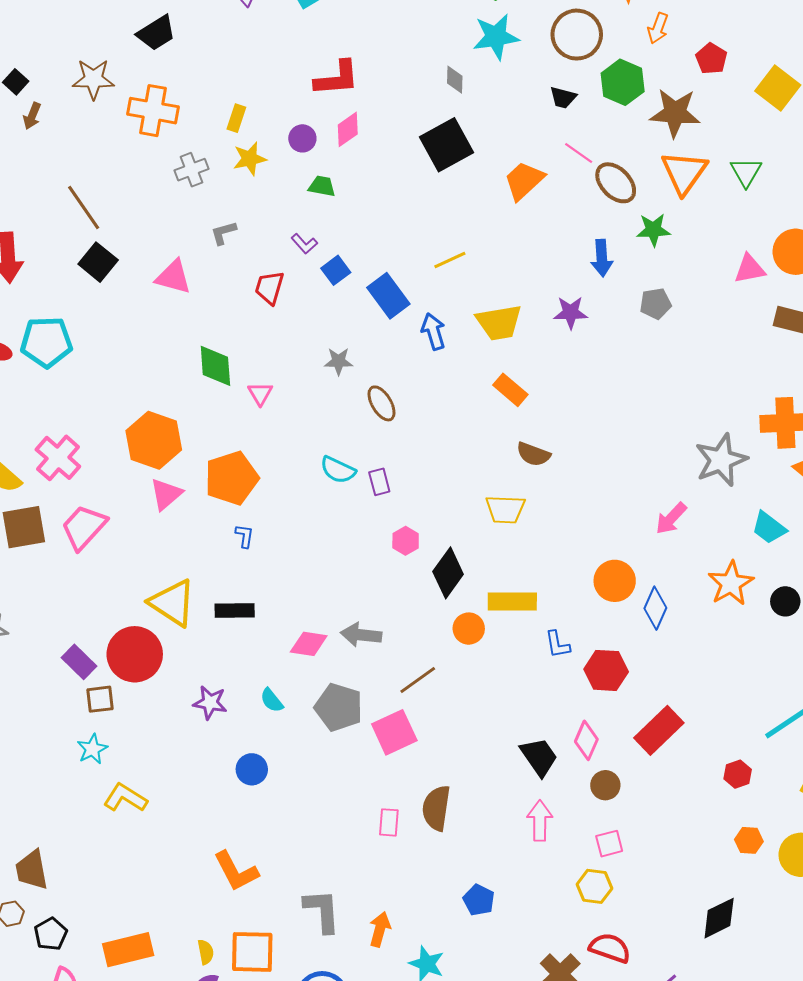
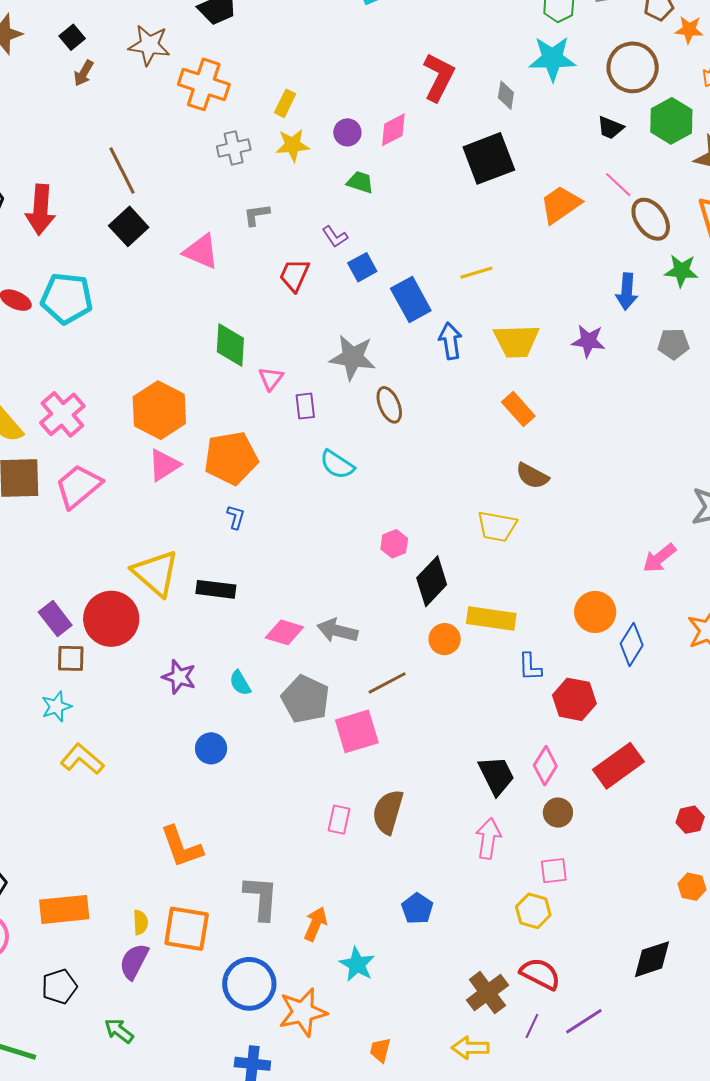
red L-shape: (337, 78) -> (439, 77), moved, turned -66
gray star: (339, 361) -> (353, 357), size x1.6
purple rectangle: (379, 482) -> (305, 406), moved

